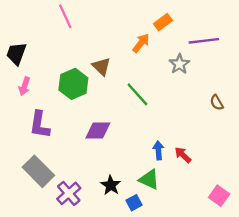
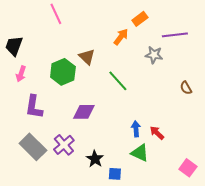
gray star: (179, 64) -> (154, 55), turned -30
green triangle: (149, 179) -> (140, 153), moved
purple cross: (69, 193) -> (64, 145), moved
blue square: (134, 203) -> (115, 174), turned 32

